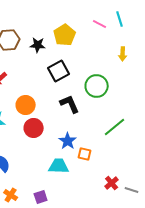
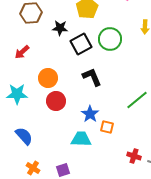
black star: (38, 45) -> (60, 28), moved
green circle: (97, 86) -> (110, 39), moved
red cross: (112, 183) -> (134, 156), turned -32

